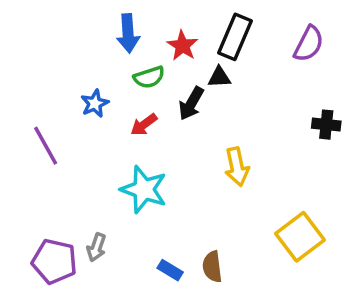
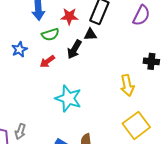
red star: (182, 46) -> (69, 16), turned -30
yellow arrow: (237, 167) -> (127, 85), moved
cyan star: (144, 189) -> (68, 98), moved

